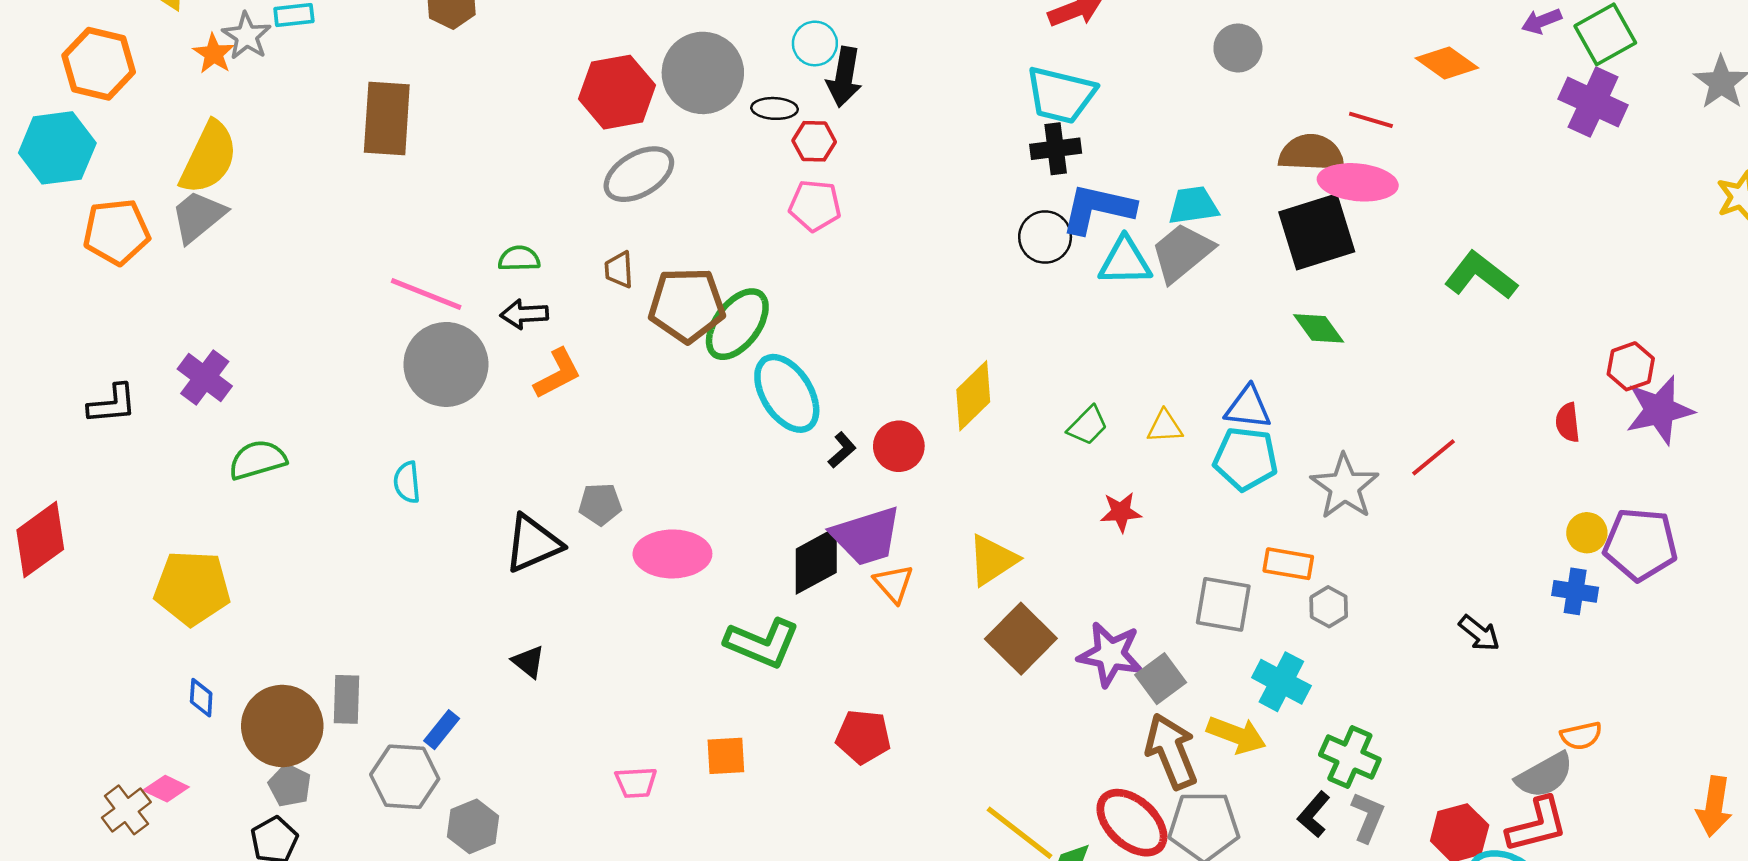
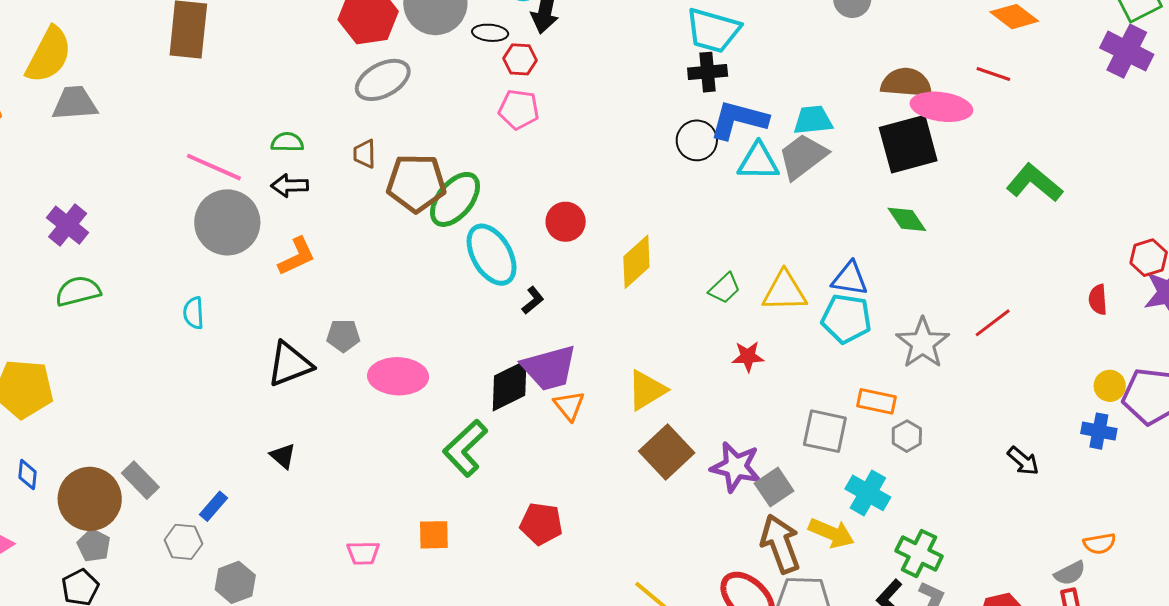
red line: (1371, 120) -> (993, 74), moved
gray trapezoid: (198, 216) -> (75, 103), moved, turned 33
orange L-shape: (557, 374) -> (297, 256), moved
purple cross: (205, 378) -> (68, 225), moved
yellow triangle: (1165, 427) -> (784, 291), size x1.6
red circle: (899, 446) -> (566, 222), moved
green L-shape: (762, 643) -> (465, 448), turned 112
gray rectangle: (347, 699) -> (140, 480), turned -48
gray semicircle: (1545, 775) -> (1070, 573), size x0.7
gray hexagon: (405, 777) -> (183, 542), size x0.7

